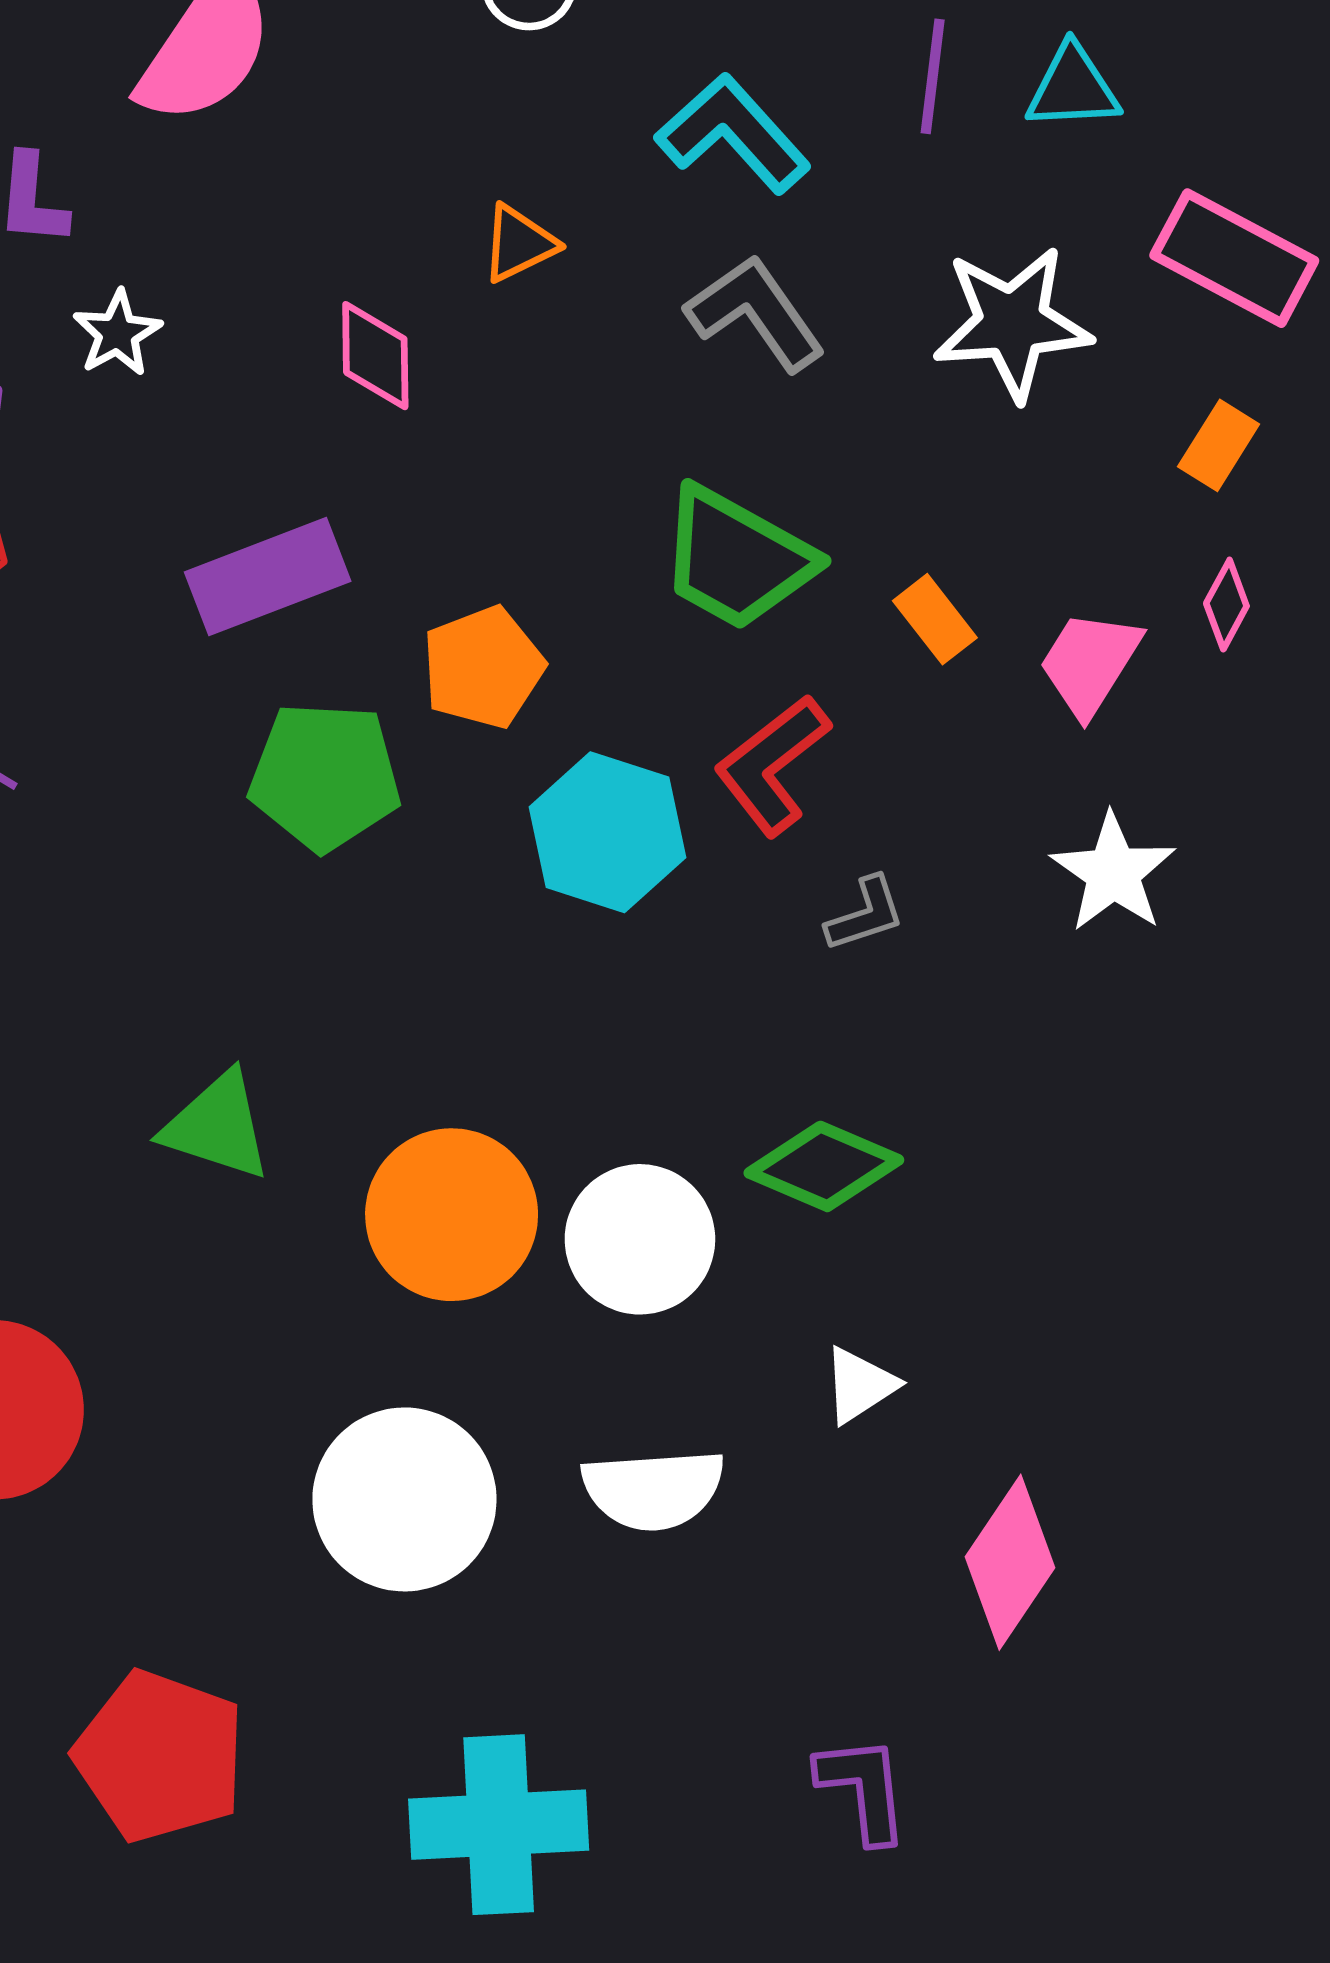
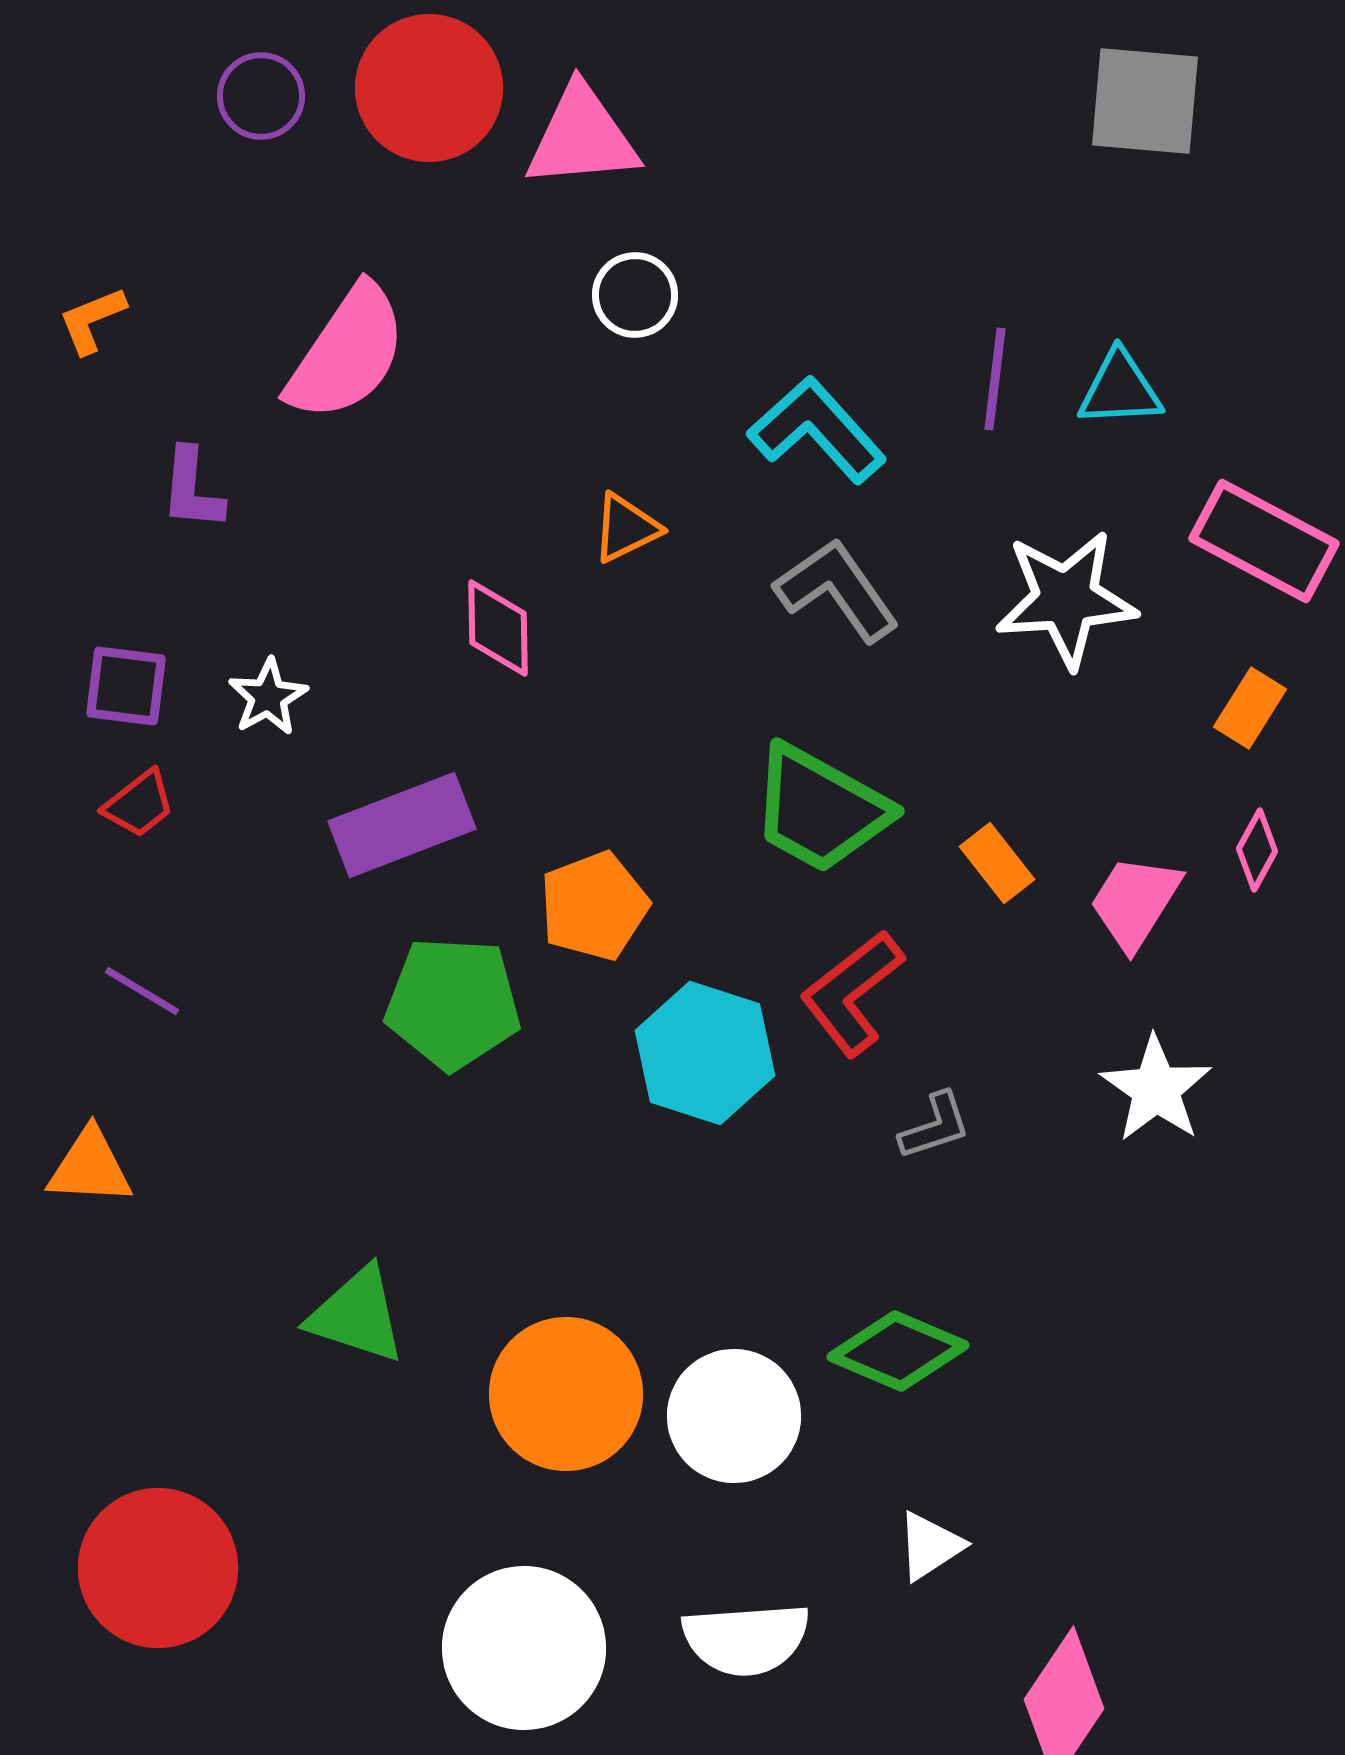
white star: (117, 333) -> (268, 697), moved

